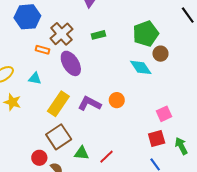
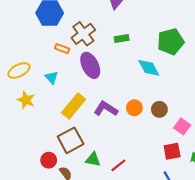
brown circle: (160, 54) -> (159, 109), moved
cyan diamond: (141, 67) -> (149, 68), moved
cyan triangle: (35, 78) -> (52, 77), turned 32
pink square: (164, 114) -> (182, 126), turned -35

